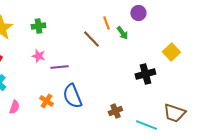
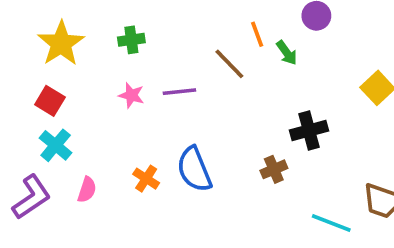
purple line: (59, 67) -> (179, 92), moved
black cross: (145, 74) -> (309, 130), moved
brown cross: (115, 111) -> (274, 169), moved

